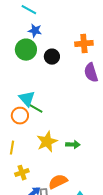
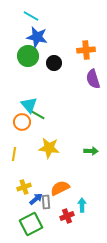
blue star: (35, 31) -> (37, 37), size x1.5
yellow star: (47, 142) -> (49, 148), turned 30
green arrow: (73, 145) -> (91, 151), moved
yellow cross: (22, 173) -> (24, 187), moved

